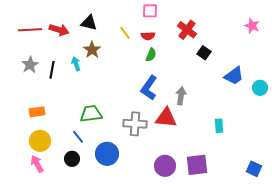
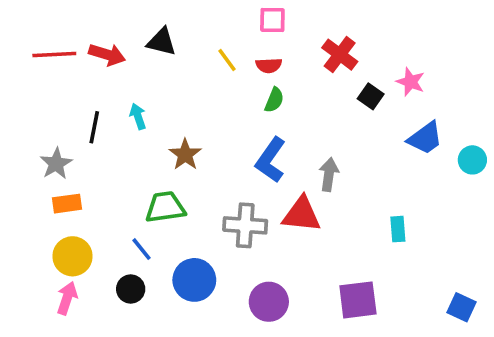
pink star: (252, 26) -> (411, 82), moved
brown star: (92, 50) -> (185, 155), moved
gray star: (30, 65) -> (56, 164), moved
pink arrow: (37, 164) -> (67, 298), turned 48
purple circle: (165, 166) -> (269, 302), moved

